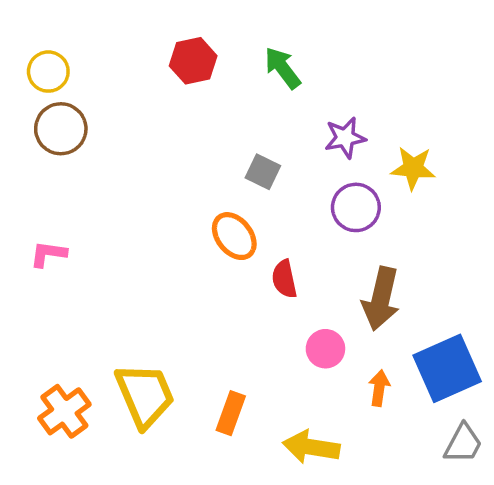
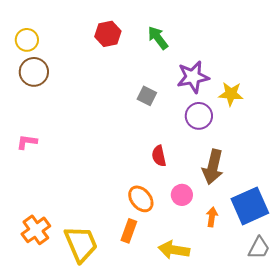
purple star: (345, 138) -> (193, 77), size x1.4
orange ellipse: (234, 236) -> (141, 199), moved
yellow trapezoid: (145, 395) -> (81, 244), moved

